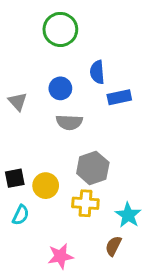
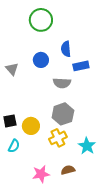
gray semicircle: (69, 122) -> (62, 83), moved
yellow cross: (85, 203) -> (58, 138), turned -30
brown semicircle: (113, 246) -> (68, 170), moved, turned 48

